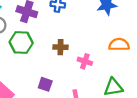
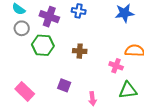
pink cross: (85, 61) -> (116, 66), moved

